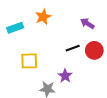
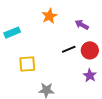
orange star: (43, 17) -> (49, 16), moved
purple star: (65, 76) -> (90, 75), moved

